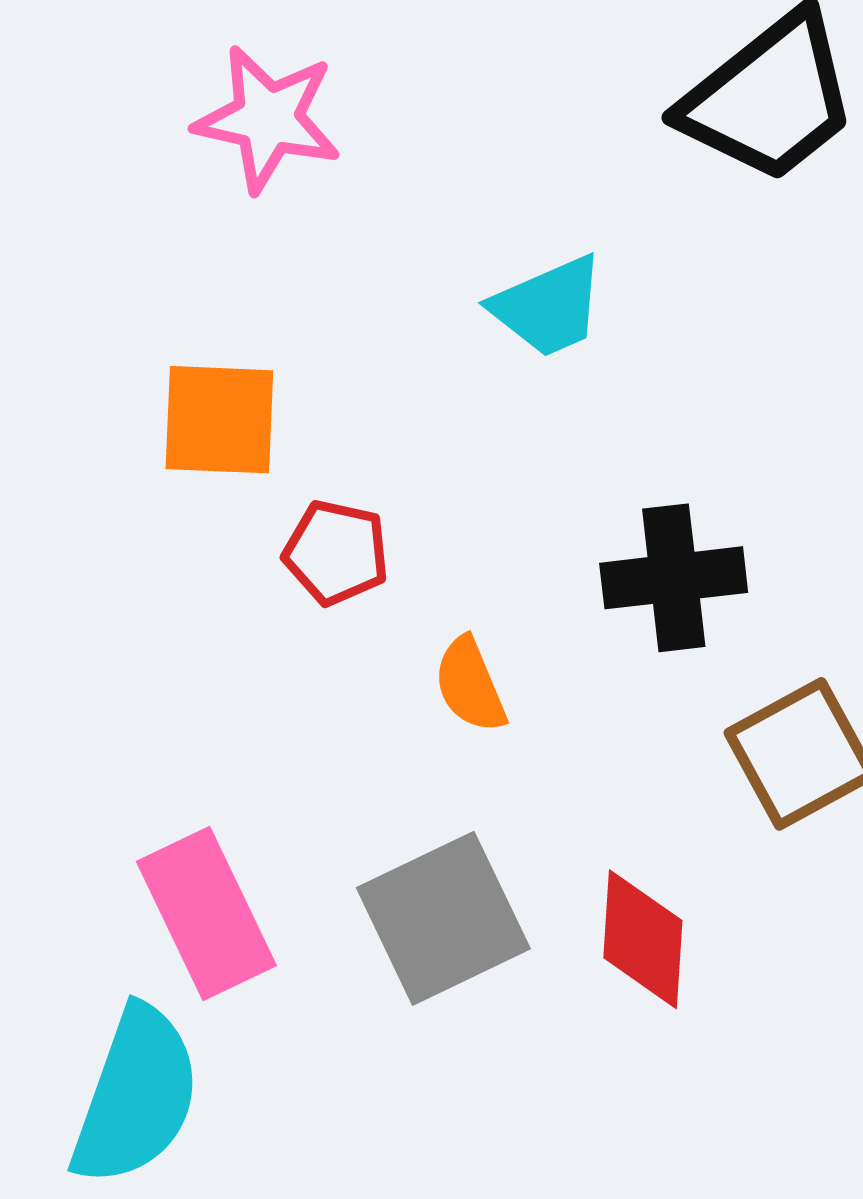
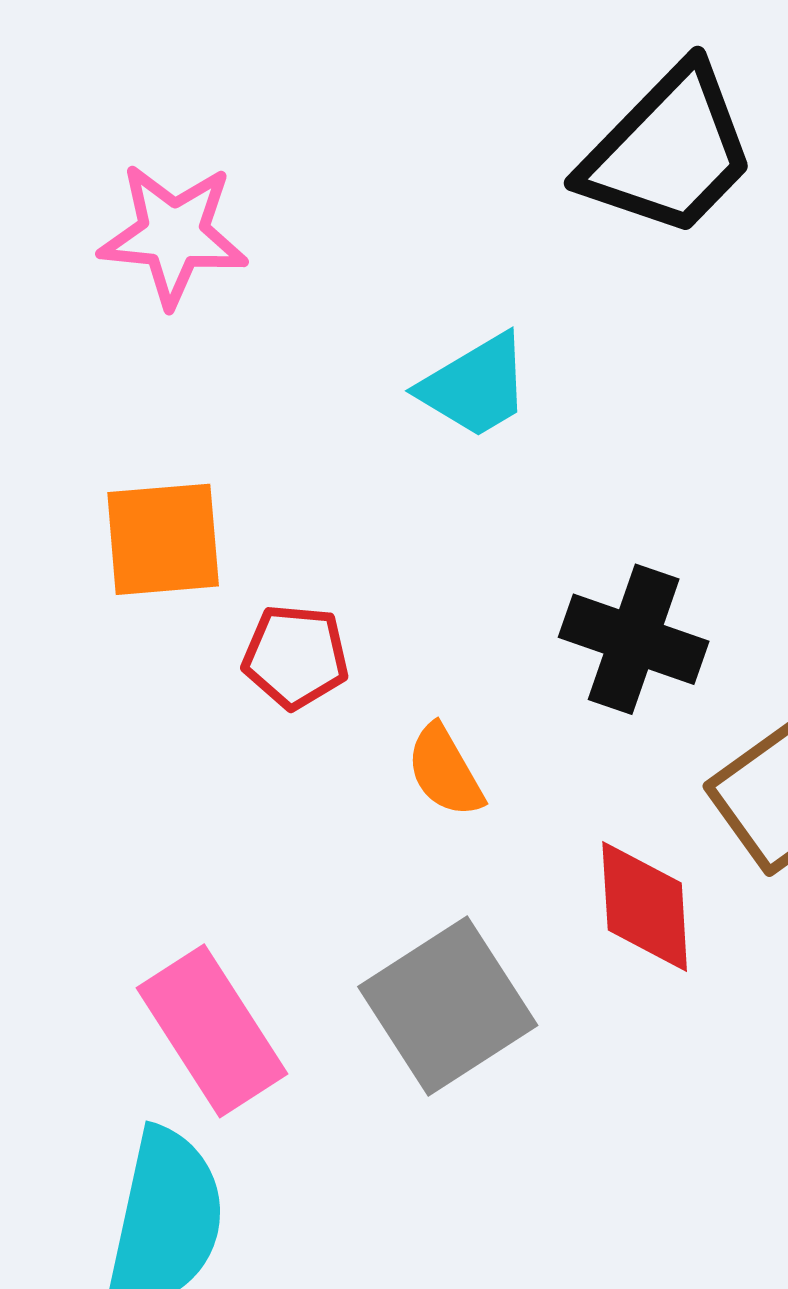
black cross: (674, 578) -> (634, 639), turned 33
red diamond: (643, 939) -> (645, 906), moved

